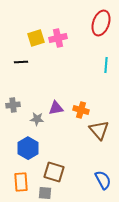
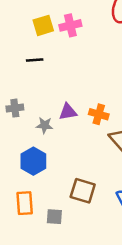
black line: (21, 62) -> (35, 60), moved
brown square: (54, 172) -> (83, 191), moved

